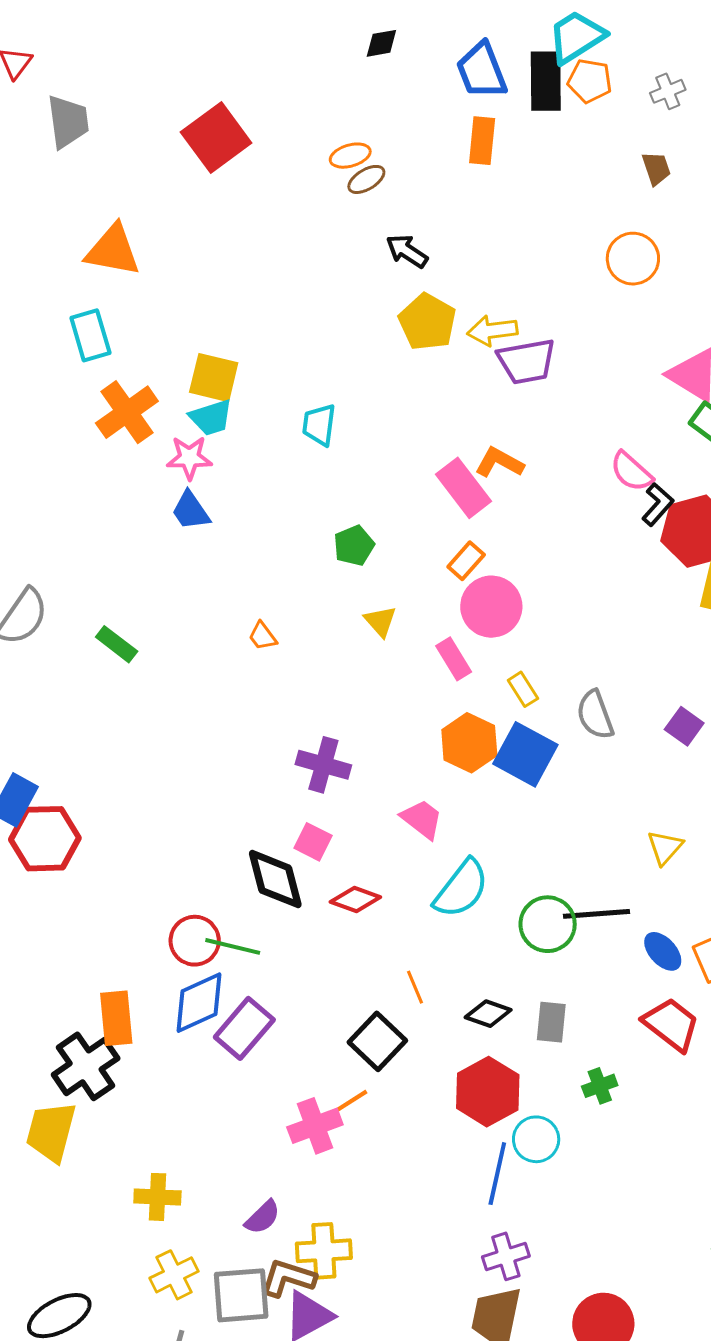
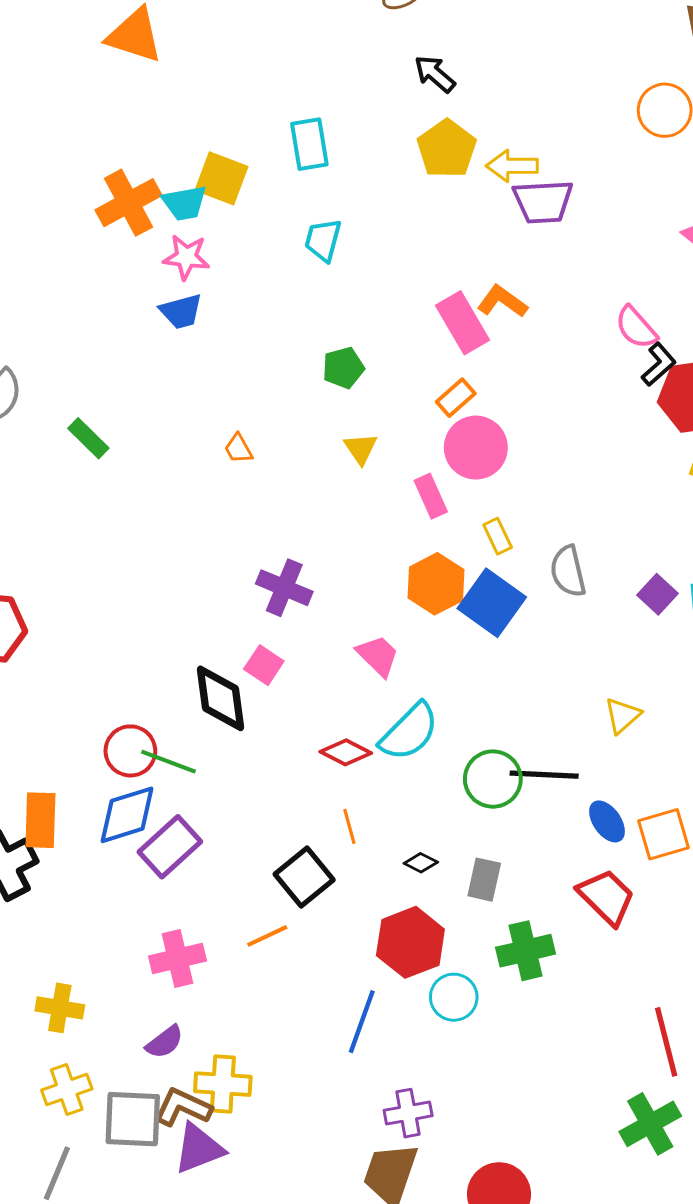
cyan rectangle: (90, 335) -> (309, 144), moved
cyan trapezoid: (211, 418) -> (184, 203), moved
blue trapezoid: (191, 511) -> (181, 311), turned -78
red diamond: (355, 900) -> (346, 752), moved
black diamond: (488, 1014) -> (421, 863), size x0.7
green cross: (600, 1086) -> (526, 951), size x1.6
pink cross: (315, 1126) -> (178, 959), moved
blue line: (497, 1174) -> (362, 1022), moved

